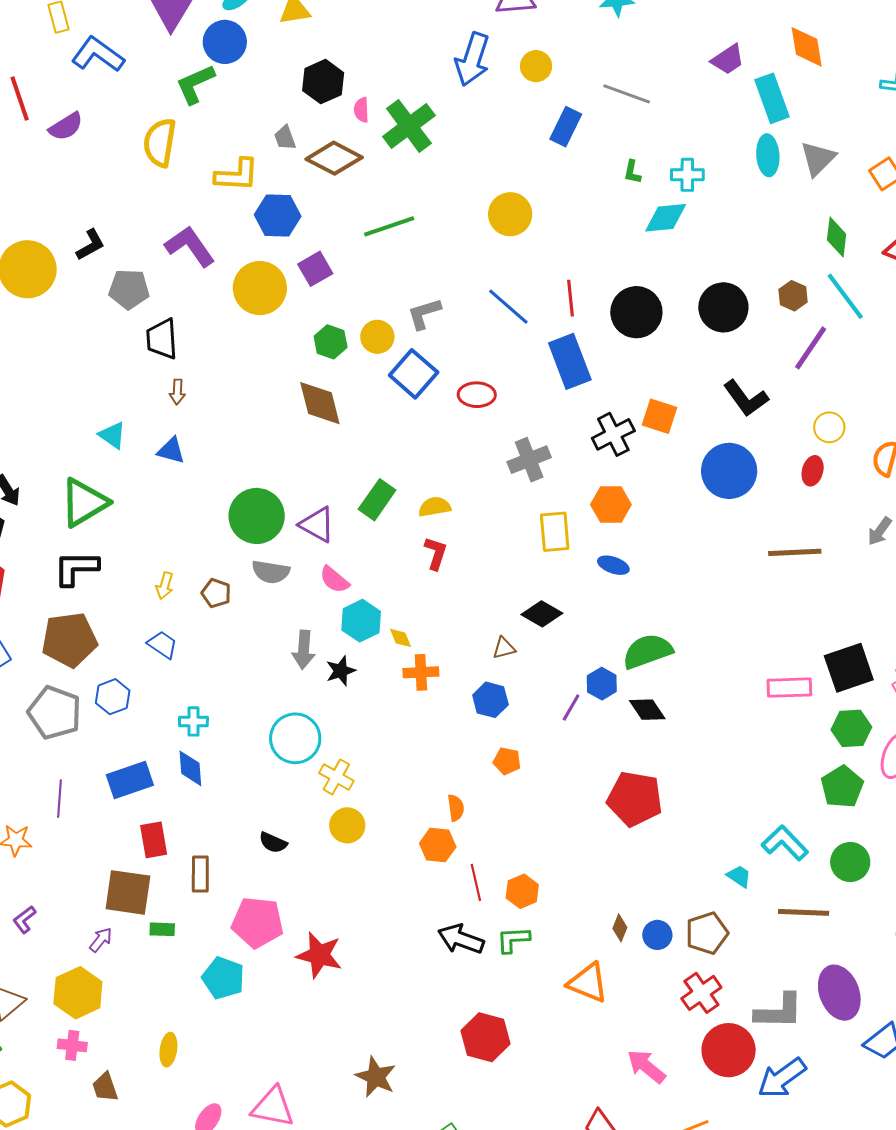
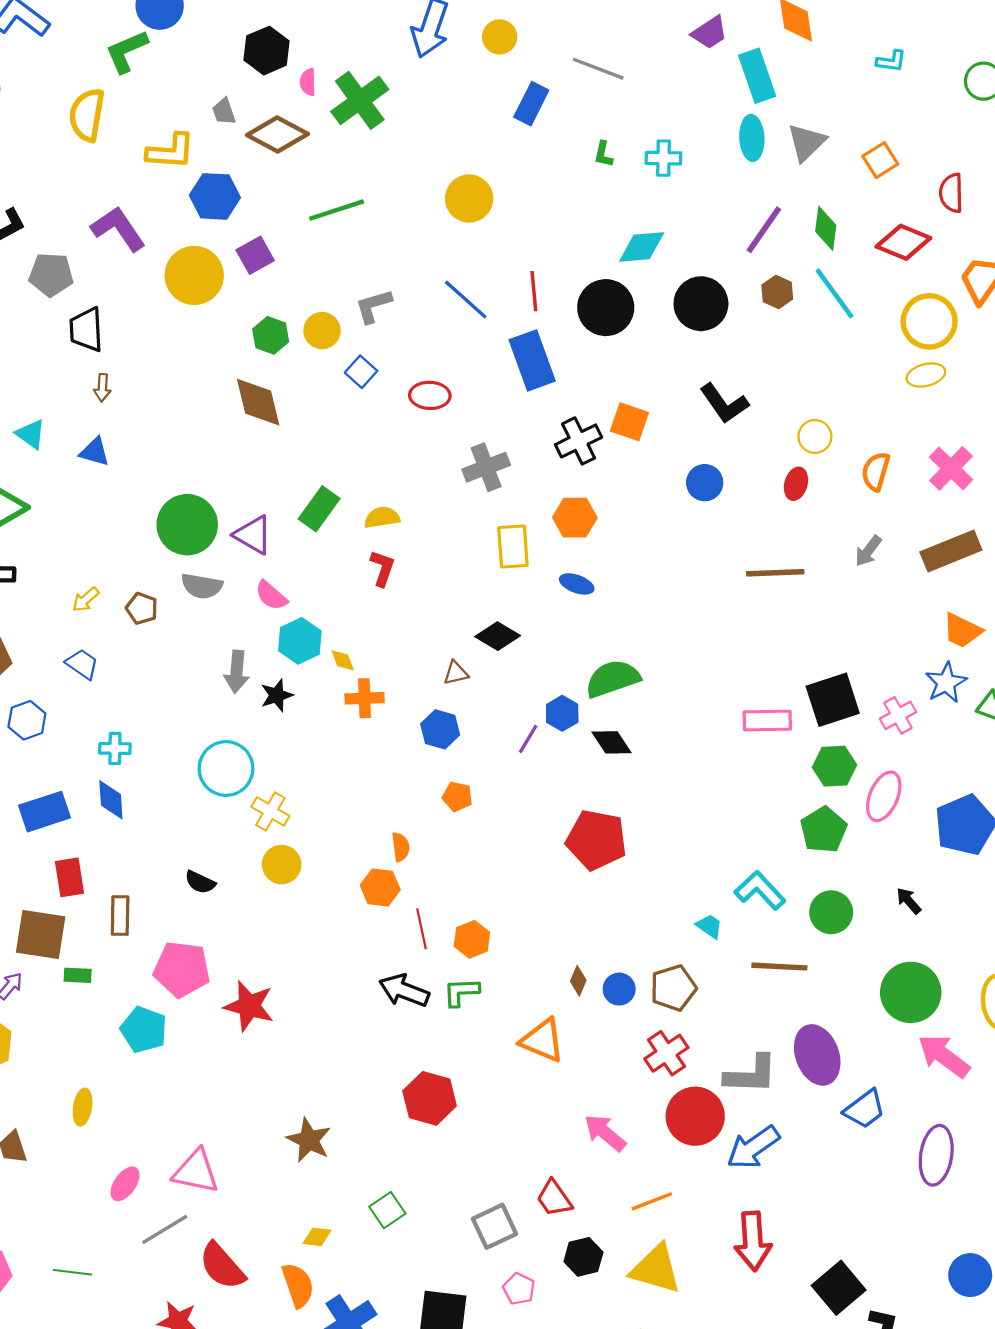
cyan diamond: (666, 218) -> (642, 247), moved
purple line: (811, 348) -> (764, 230), moved
blue square: (414, 374) -> (361, 372), size x0.6
blue circle: (729, 471) -> (705, 483), size x0.6
yellow arrow: (165, 586) -> (86, 599), turned 32

